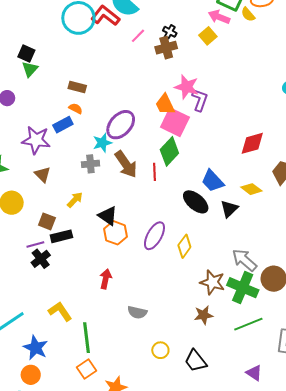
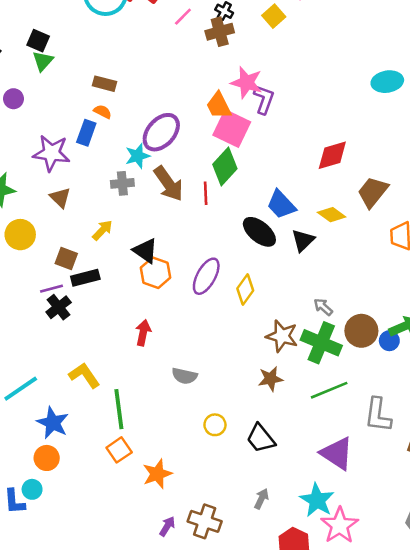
blue rectangle: (63, 125) -> (86, 133), turned -42
gray arrow: (244, 260) -> (323, 307), size x0.6
purple triangle: (254, 373) -> (337, 453), size x1.6

